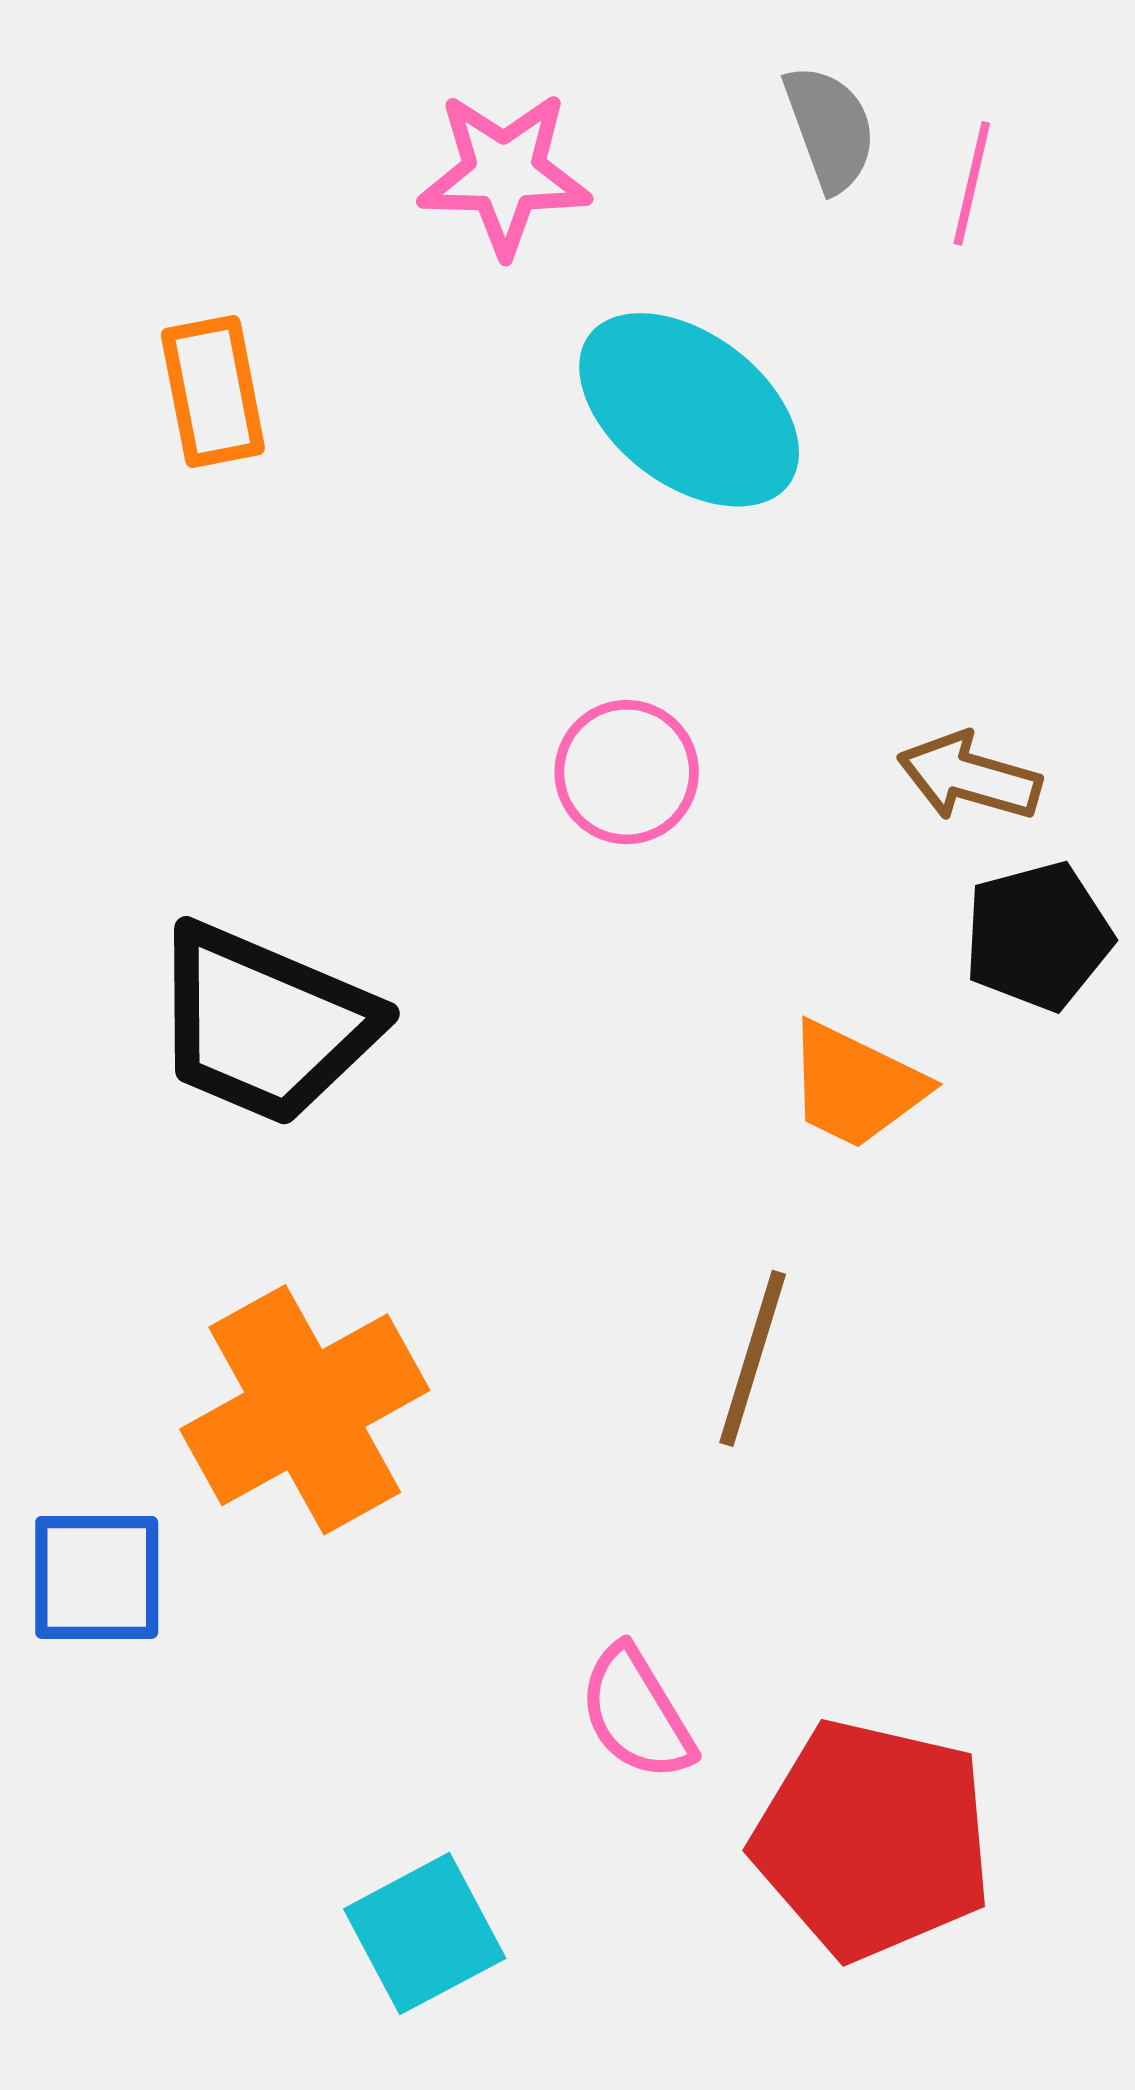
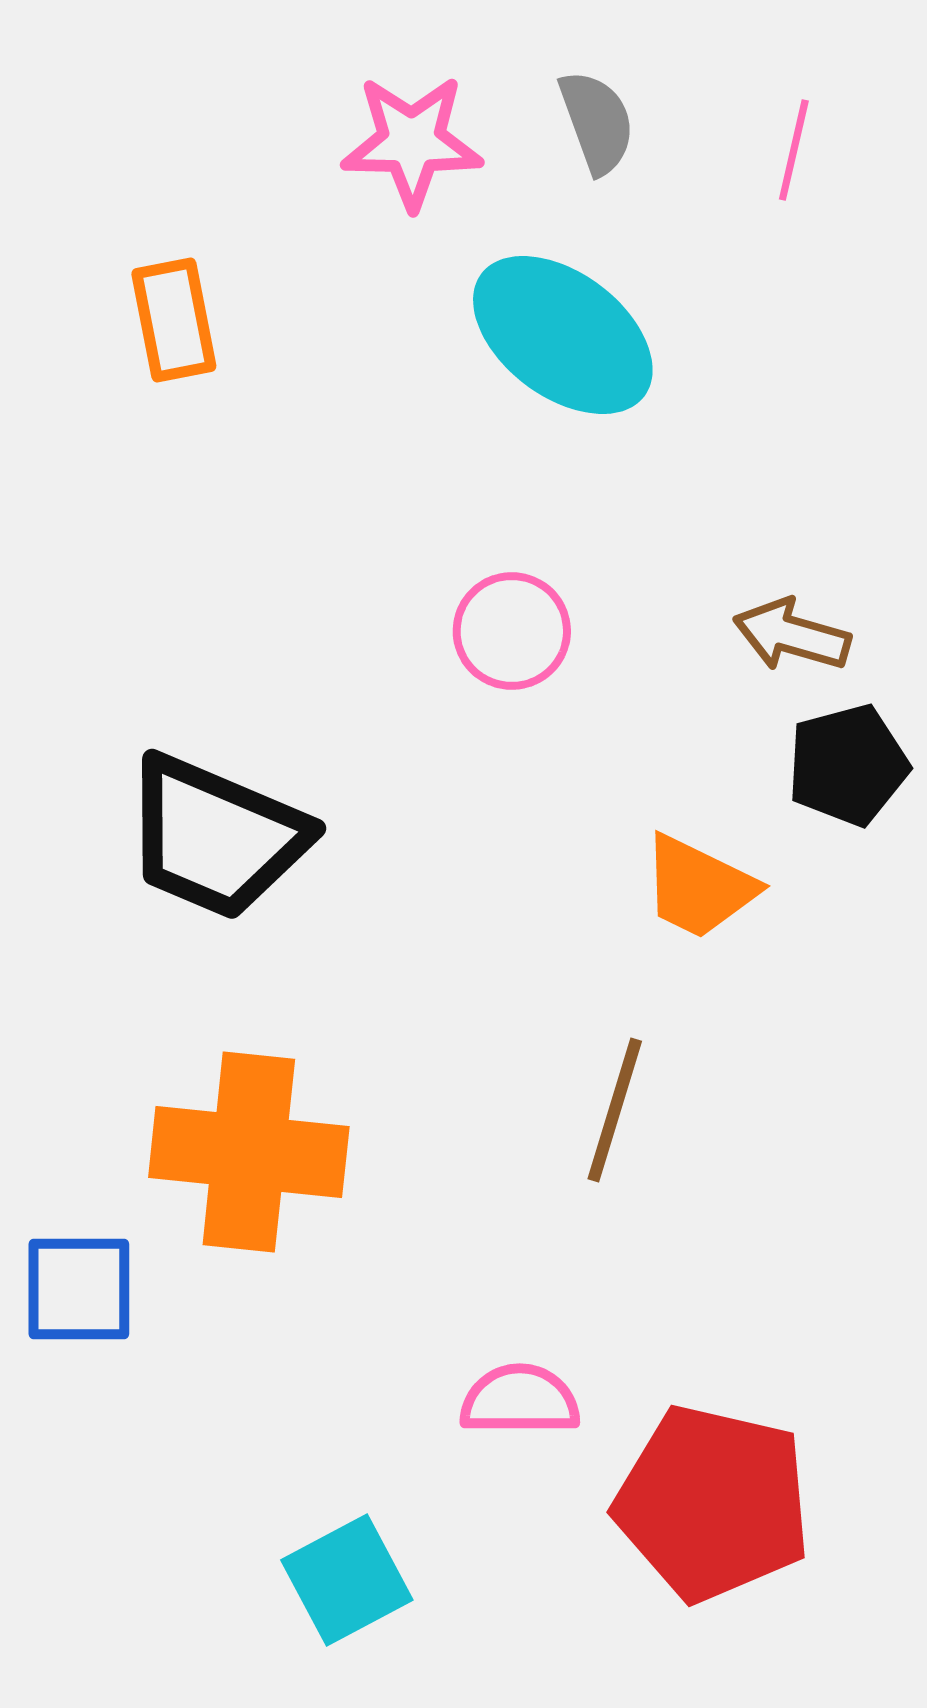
gray semicircle: (830, 128) -> (597, 122), moved
orange cross: (305, 1410) -> (249, 1152), turned 35
pink semicircle: (636, 1713) -> (520, 1400), turned 121

